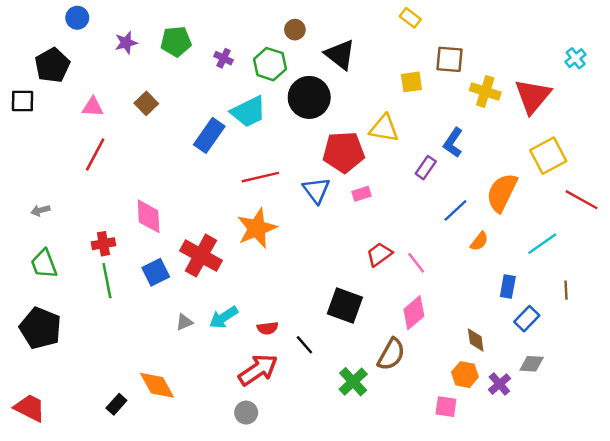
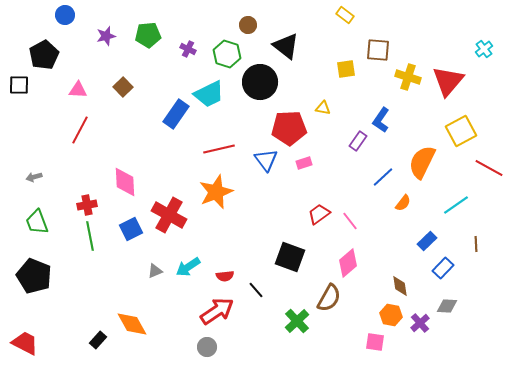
yellow triangle: (384, 128) -> (323, 108), size x0.6
blue rectangle: (508, 287) -> (427, 241), turned 36

